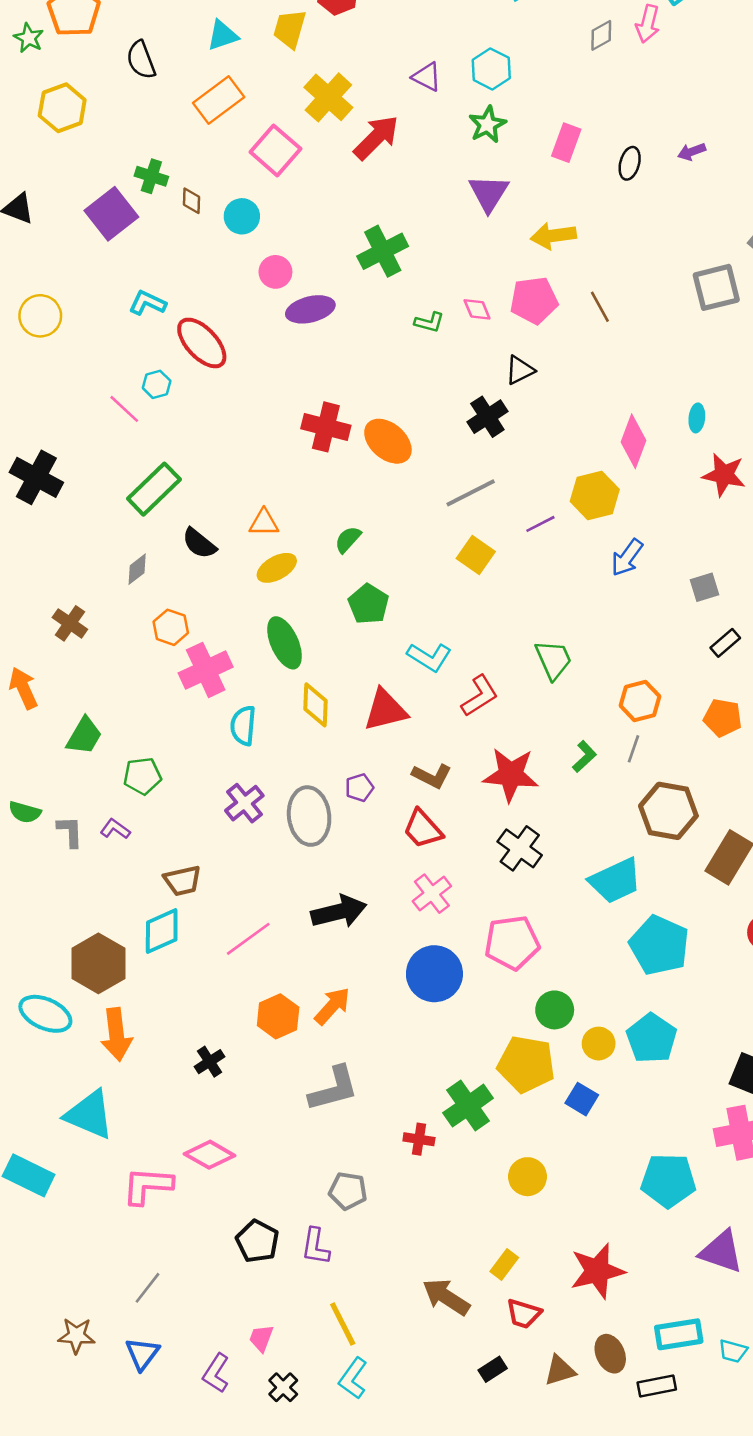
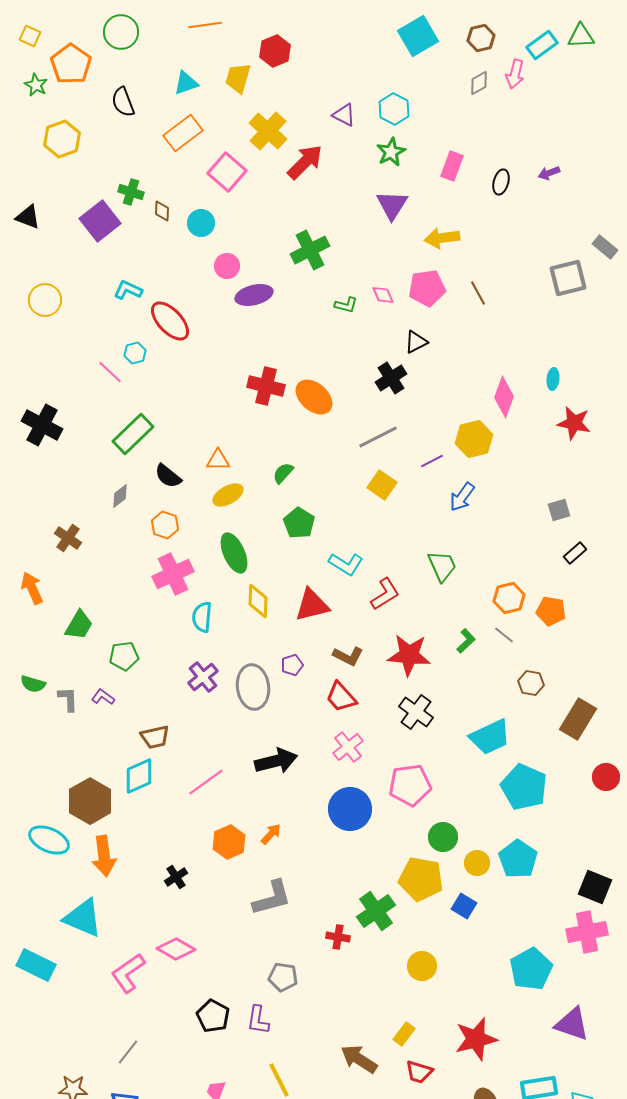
blue arrow: (627, 558) -> (462, 497), moved
orange hexagon: (171, 627) -> (165, 525), moved
orange pentagon: (723, 718) -> (551, 611), moved
gray line: (633, 749) -> (504, 635), turned -70
brown hexagon: (668, 811) -> (531, 683), size x0.6
orange arrow: (332, 1006) -> (271, 834), size x0.7
cyan pentagon: (668, 1181) -> (531, 969), turned -30
pink L-shape: (148, 1186) -> (128, 973), turned -39

